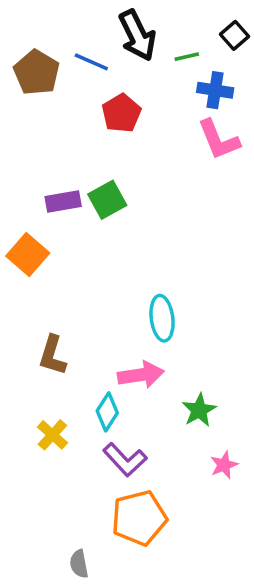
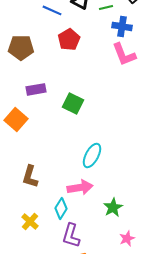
brown pentagon: (37, 72) -> (21, 47), moved, turned -30
green square: (107, 200) -> (73, 103), moved, turned -35
cyan ellipse: (162, 318) -> (92, 155), turned 35
purple L-shape: (125, 460) -> (71, 235), turned 60

